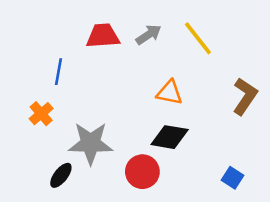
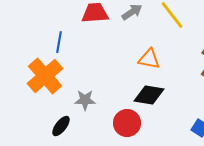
orange cross: (41, 114) -> (45, 76), size x1.8
gray star: (91, 143) -> (85, 100), size x0.6

